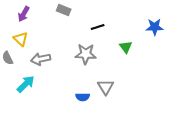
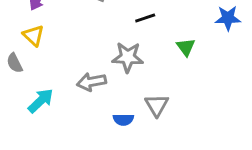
gray arrow: (41, 59) -> (91, 82), moved

